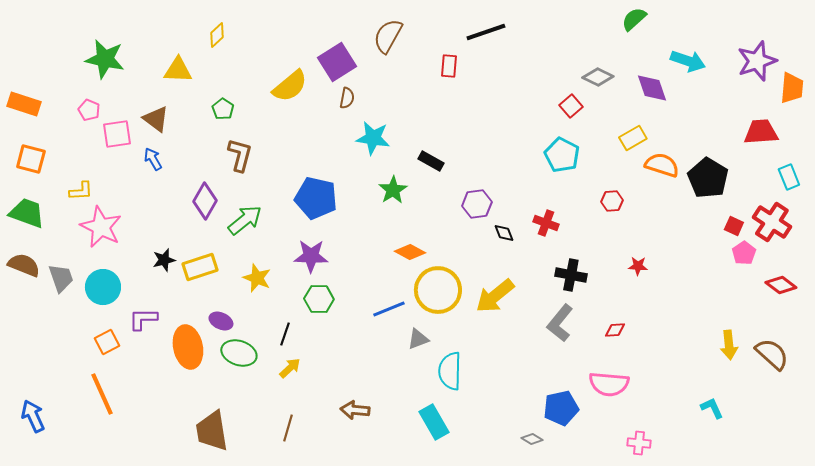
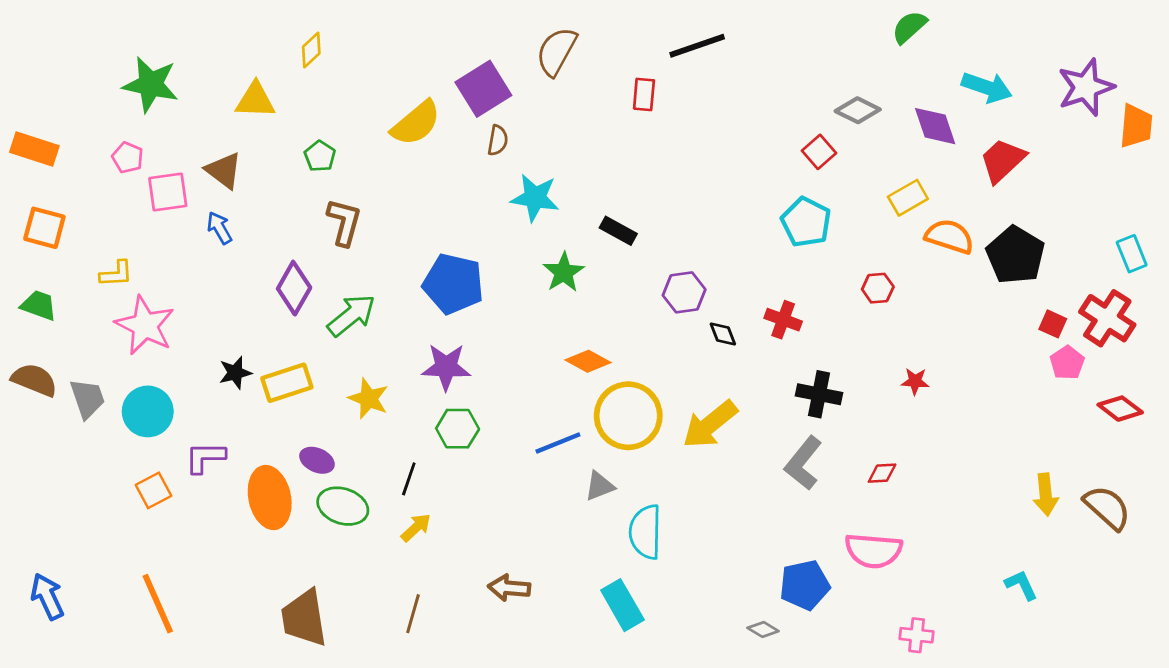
red trapezoid: (761, 132) -> (1003, 160), moved, turned -39
green trapezoid: (27, 213) -> (39, 305), size x0.7
orange line: (102, 394) -> (158, 604), moved

